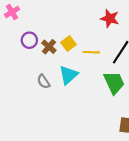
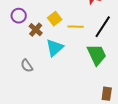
brown cross: (49, 47) -> (36, 30), moved
gray semicircle: (43, 81) -> (27, 66), moved

